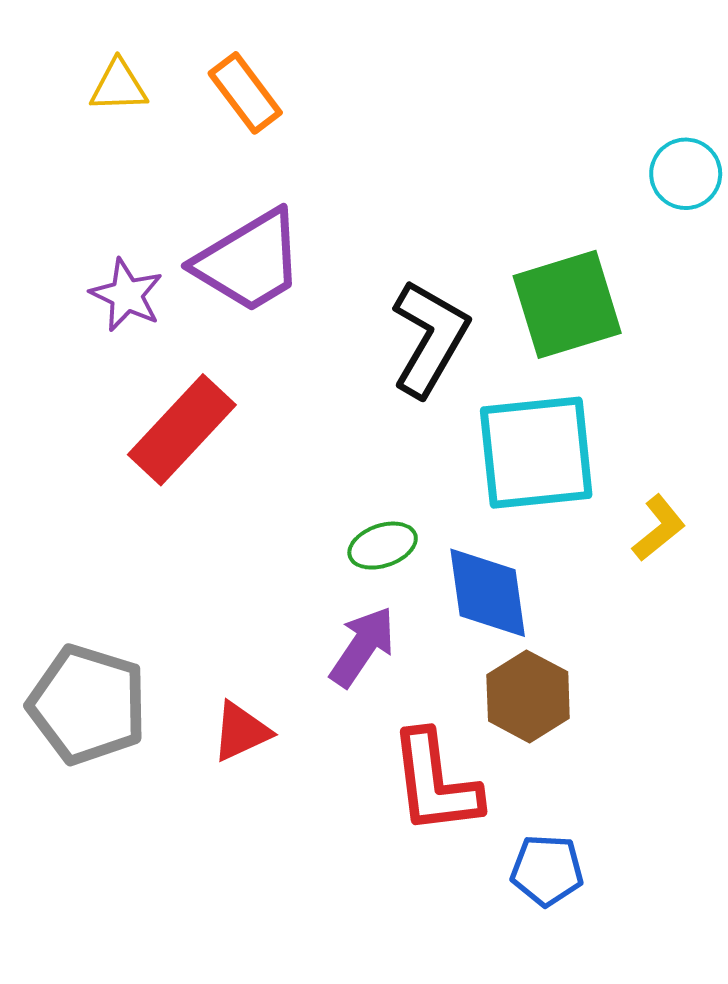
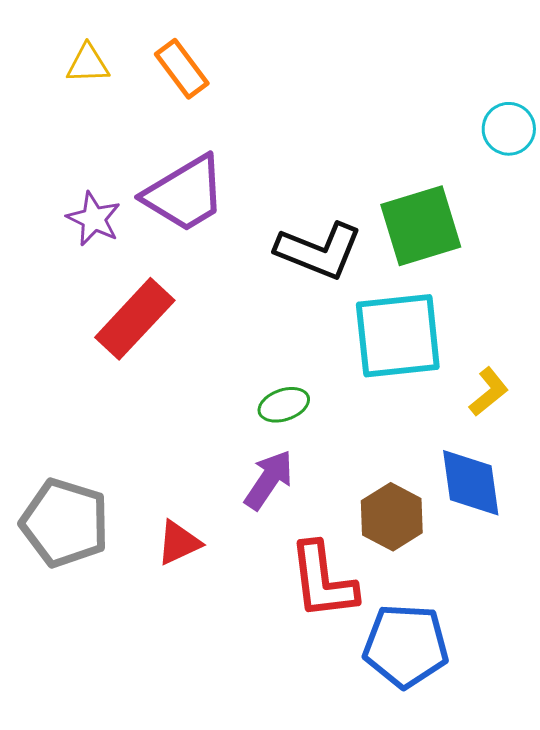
black L-shape: (430, 338) -> (319, 251), turned 82
blue diamond: (488, 593) -> (471, 483), moved
blue pentagon: (547, 870) -> (406, 646), size x1.6

